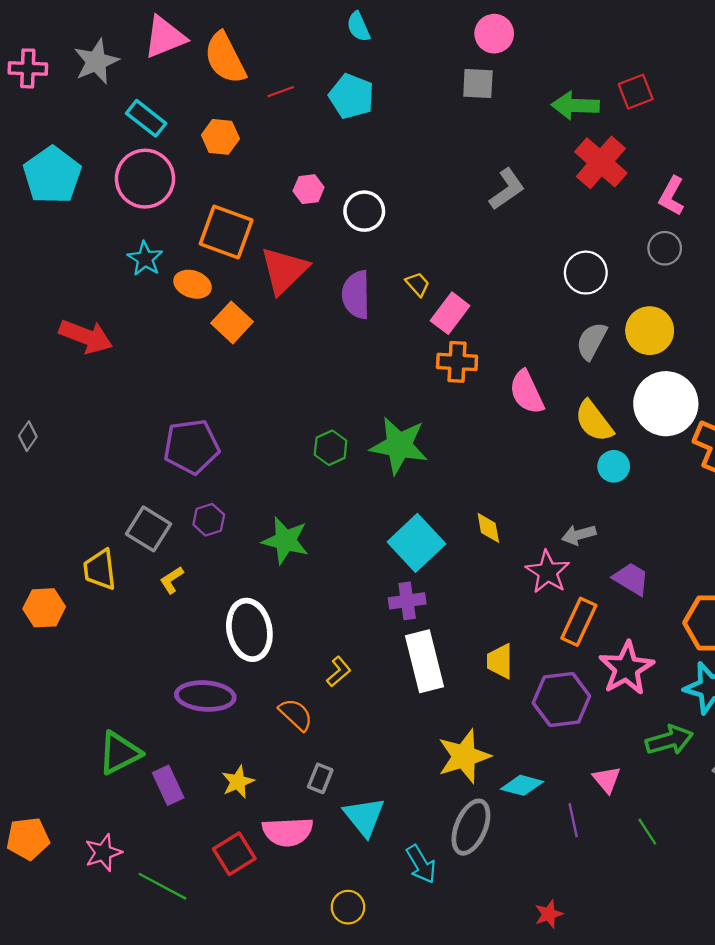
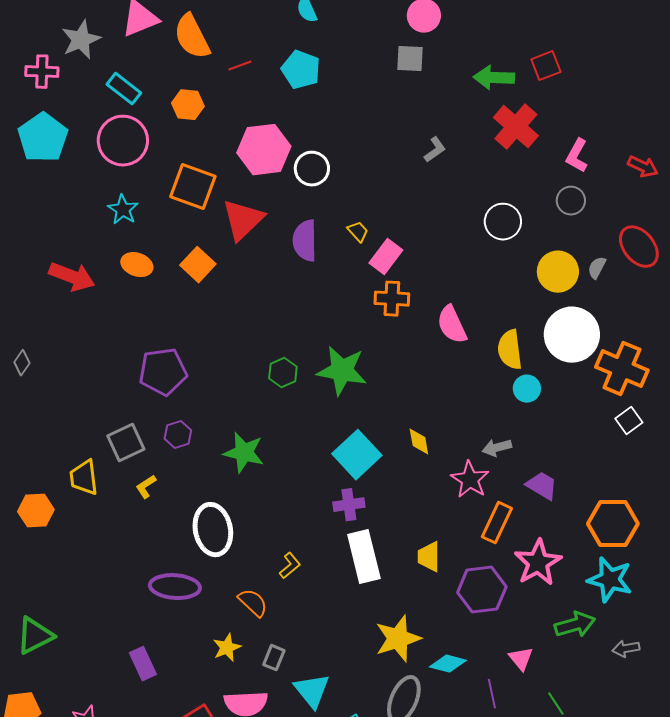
pink cross: (28, 68) -> (42, 72), moved
pink hexagon: (309, 189) -> (264, 150), size x2.0
gray L-shape: (507, 189) -> (435, 150), size x0.7
orange ellipse: (193, 284) -> (137, 265), moved
gray semicircle: (592, 341) -> (597, 268), moved, size x0.7
yellow semicircle: (594, 421) -> (510, 350), turned 30
gray square: (148, 529) -> (126, 443), turned 33
green triangle: (119, 753) -> (35, 636), moved
yellow star: (238, 782) -> (227, 648), moved

